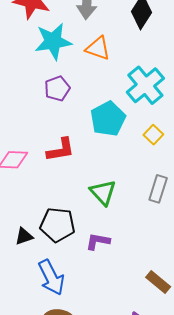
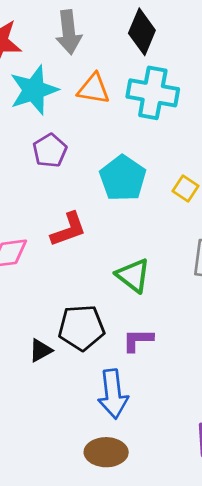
cyan cross: (145, 85) -> (153, 93), moved, turned -30
blue arrow: (51, 277) -> (113, 394), moved, turned 30

